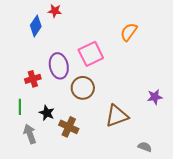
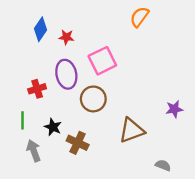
red star: (55, 11) -> (66, 37), moved
orange semicircle: (129, 32) -> (139, 17), moved

